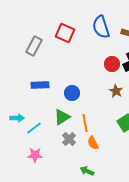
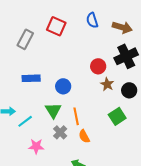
blue semicircle: (101, 27) -> (92, 20), size x0.7
red circle: (112, 64) -> (98, 66), moved
green triangle: (62, 117) -> (53, 110), turned -30
pink star: (35, 155) -> (36, 146), moved

